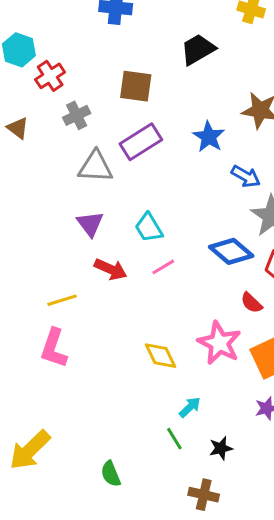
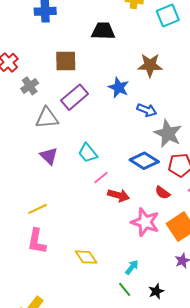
black trapezoid: (198, 49) -> (103, 31), turned 40
red arrow: (111, 269) -> (118, 195), moved
yellow diamond: (160, 356) -> (86, 257), moved

